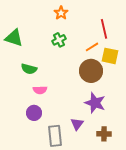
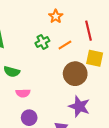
orange star: (61, 13) -> (56, 16), moved
orange line: (92, 47) -> (65, 45), moved
purple circle: (34, 113) -> (29, 118), moved

